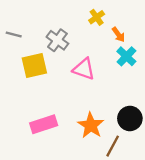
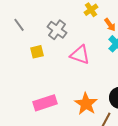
gray line: (14, 35) -> (19, 25), turned 40
yellow square: (34, 66) -> (37, 52), size x0.6

